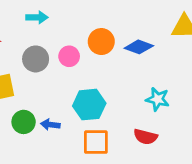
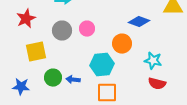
orange circle: (101, 42) -> (122, 44), moved
red semicircle: (145, 137) -> (157, 84), moved

